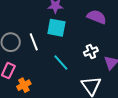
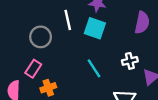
purple semicircle: (97, 17) -> (142, 23), turned 72
white line: (34, 42) -> (68, 20), moved

